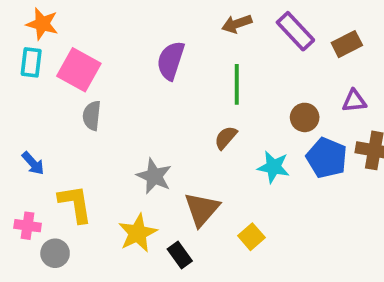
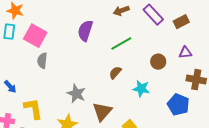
green line: (237, 84) -> (121, 44), turned 60
blue pentagon: (327, 158) -> (178, 105), moved

